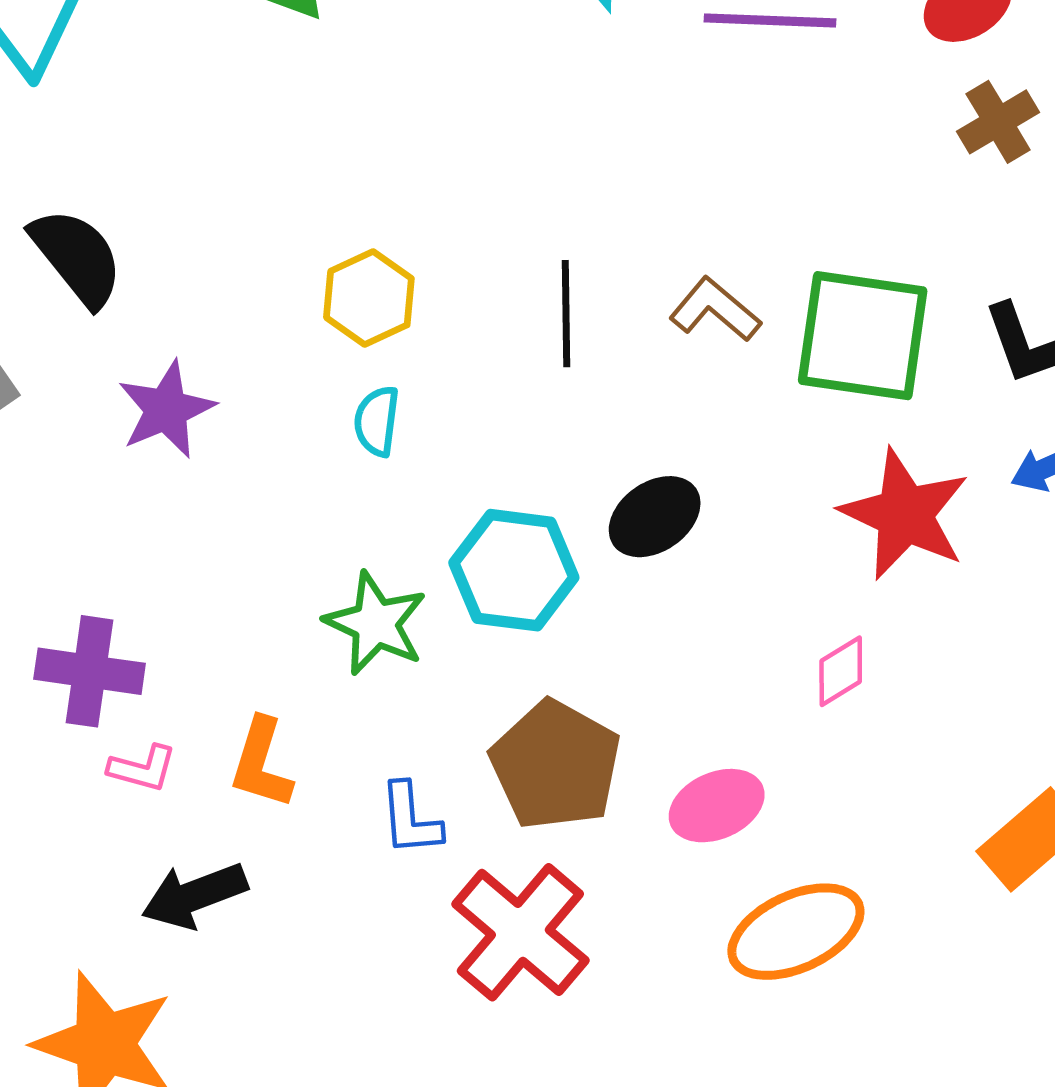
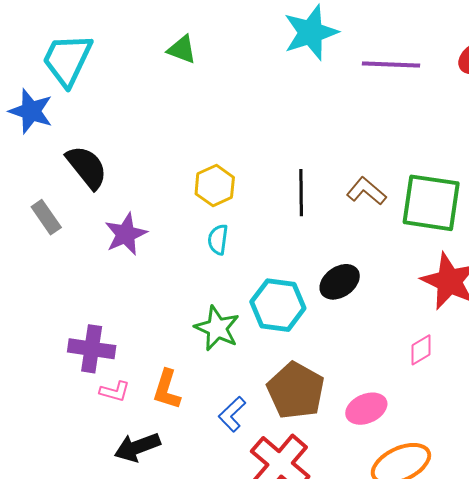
blue L-shape: (410, 819) -> (232, 414), turned 51

